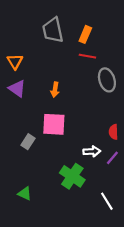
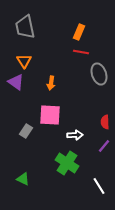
gray trapezoid: (53, 30) -> (25, 27), moved
orange triangle: (15, 62) -> (24, 61), moved
white arrow: (92, 151) -> (75, 135), moved

